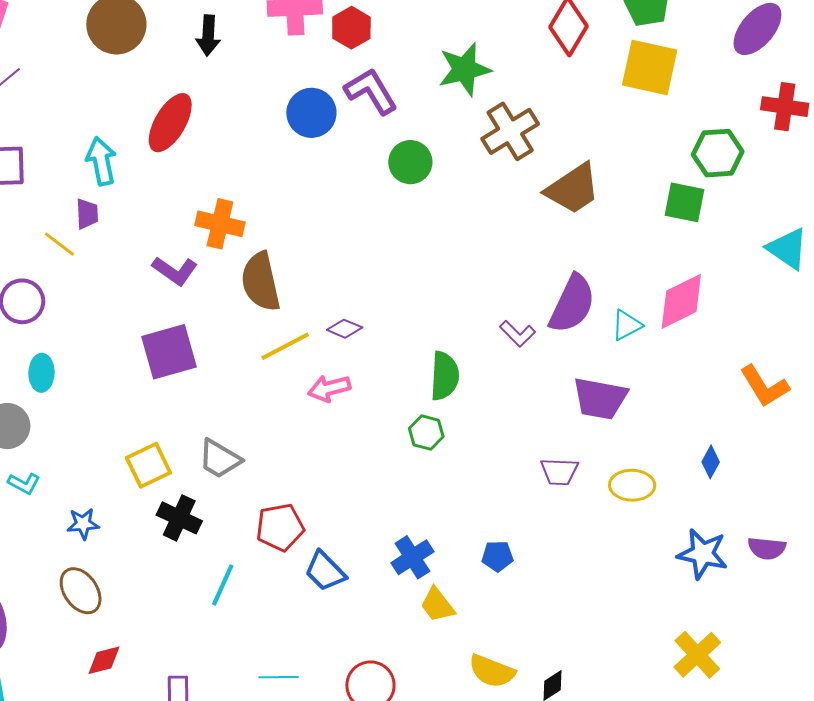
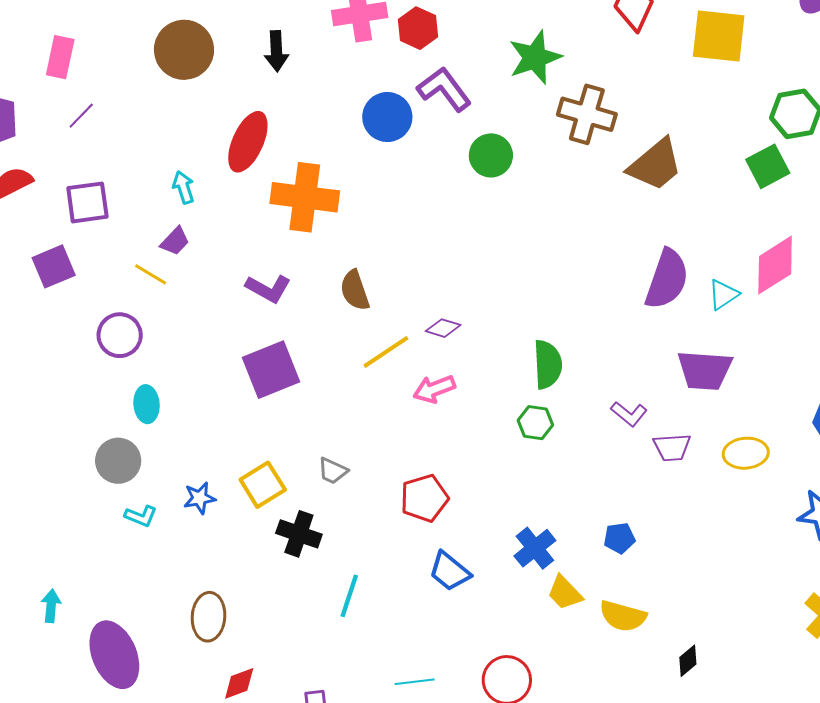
brown cross: (510, 131) -> (587, 114), turned -36
cyan arrow: (101, 161) -> (183, 187), size x0.7
green square: (685, 202) -> (768, 166), turned -33
purple trapezoid: (87, 214) -> (175, 241), turned 52
orange cross: (220, 224) -> (305, 197), moved, size x1.4
brown semicircle: (261, 282) -> (355, 290), size x0.7
purple L-shape: (518, 334) -> (629, 414), moved
gray trapezoid: (220, 459) -> (333, 471), size x0.7
blue star: (83, 524) -> (200, 498), moved
red pentagon: (280, 527) -> (424, 498), moved
brown ellipse: (81, 591) -> (209, 617), turned 45
yellow semicircle: (492, 671) -> (623, 616), moved

